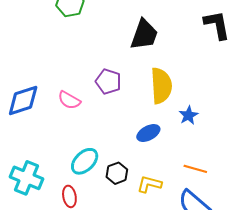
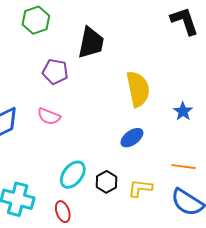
black trapezoid: (144, 35) -> (91, 43), moved
purple pentagon: (108, 82) -> (55, 72), moved
blue star: (188, 115) -> (183, 111), moved

